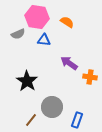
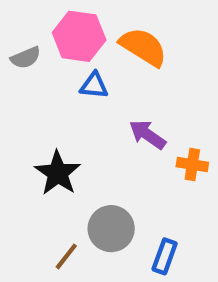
orange semicircle: (67, 22) -> (143, 47), size x1.6
gray semicircle: (18, 34) -> (26, 58), moved

